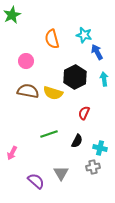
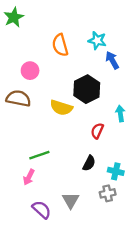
cyan arrow: (104, 79) -> (120, 113), moved
brown semicircle: (28, 91) -> (18, 98), moved
green line: (49, 134) -> (39, 155), moved
pink arrow: (12, 153) -> (29, 177), moved

